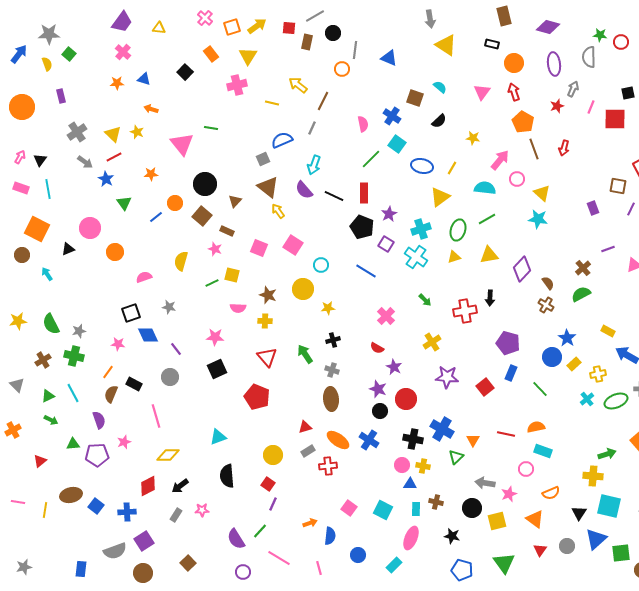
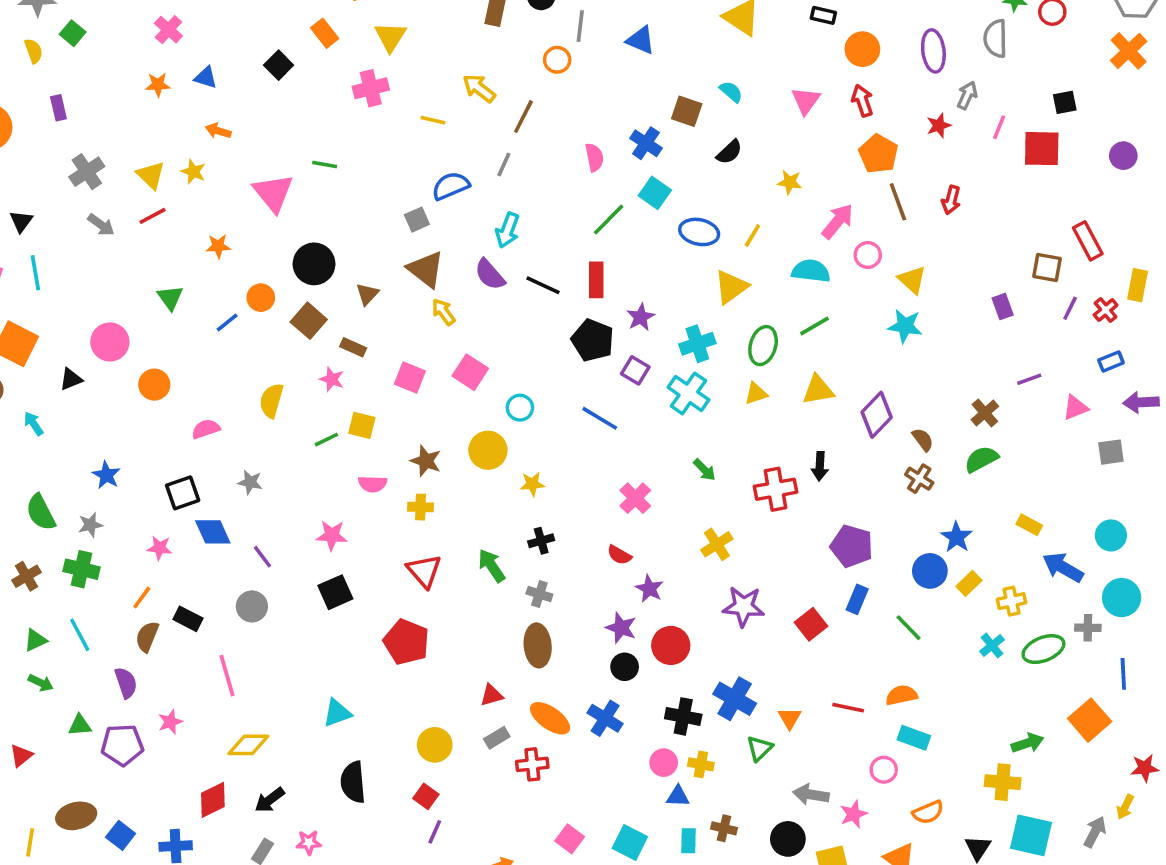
blue star: (106, 179) -> (106, 475), moved

